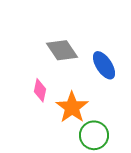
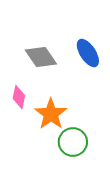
blue ellipse: (104, 65) -> (88, 53), moved

